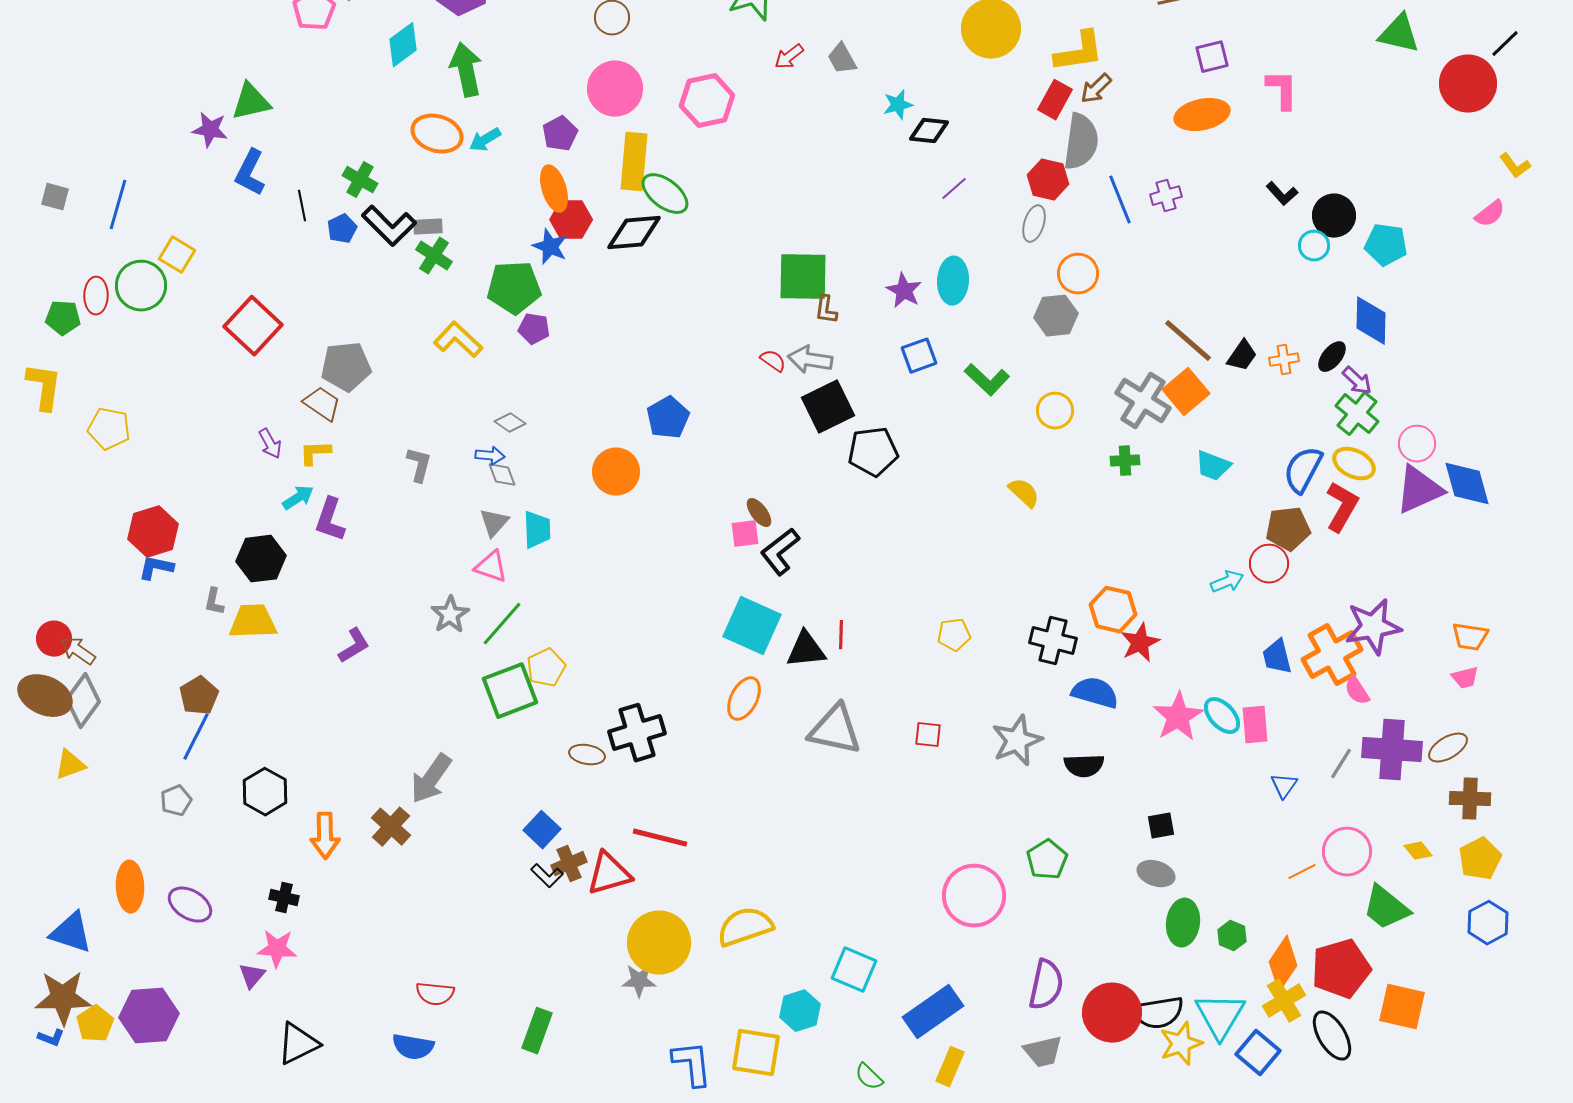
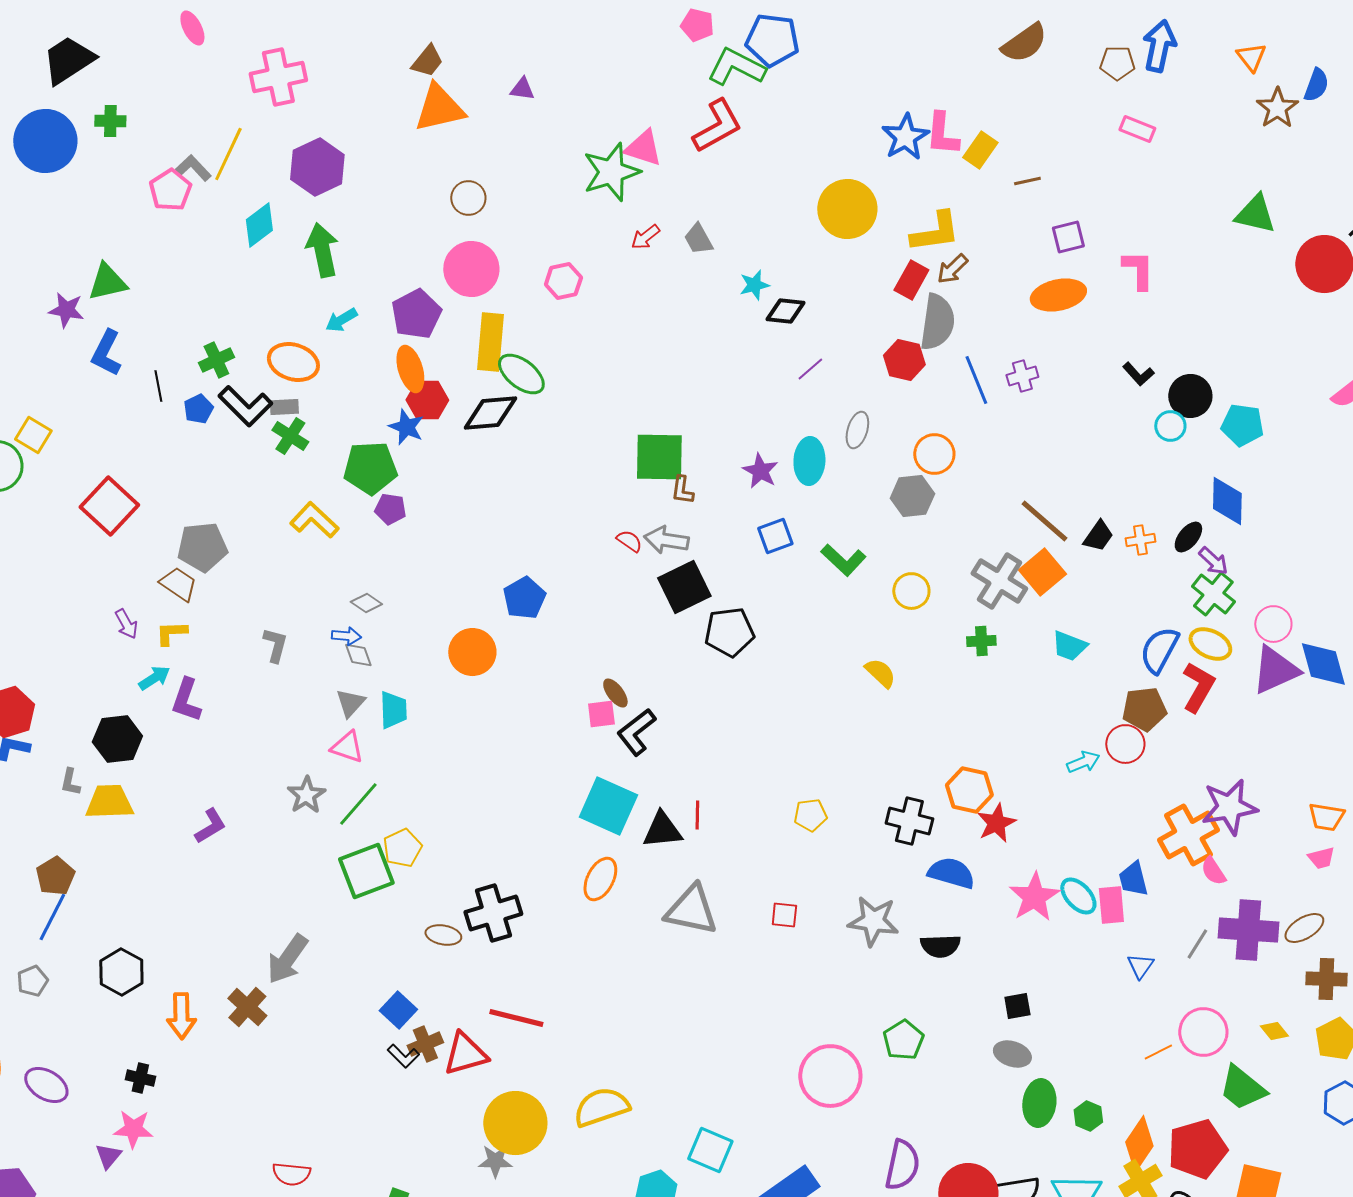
pink hexagon: (707, 101) -> (563, 281), size x0.7
orange ellipse: (437, 134) -> (293, 362), moved
purple pentagon: (560, 134) -> (416, 314), size x1.4
green cross: (360, 180) -> (216, 360), turned 36
gray ellipse: (1034, 224) -> (857, 430), moved
blue trapezoid: (1277, 657) -> (1133, 879), moved
gray star: (1017, 741) -> (873, 921), turned 30

